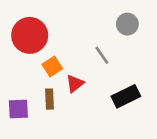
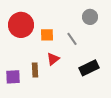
orange square: (52, 67) -> (47, 35), moved, turned 32

